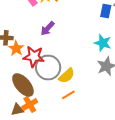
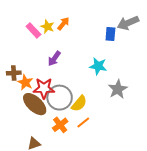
cyan star: (103, 43) -> (98, 66), moved
brown ellipse: (23, 85) -> (35, 104), moved
orange cross: (30, 104) -> (60, 125), moved

